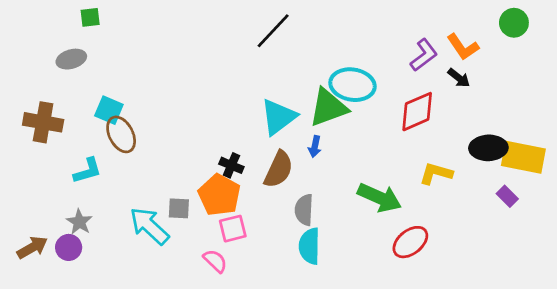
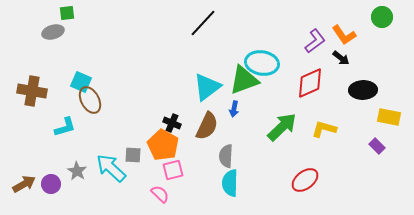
gray ellipse: (71, 59) -> (53, 32), moved
black ellipse: (488, 148) -> (363, 90), moved
yellow rectangle: (523, 157) -> (389, 117), size x0.7
green arrow: (379, 198) -> (282, 127), moved, turned -68
gray star: (79, 222) -> (77, 171), moved

